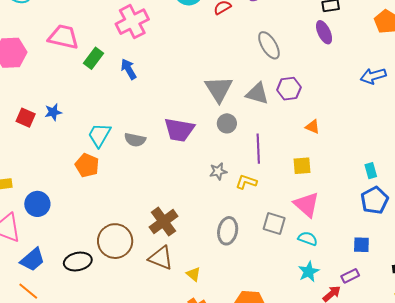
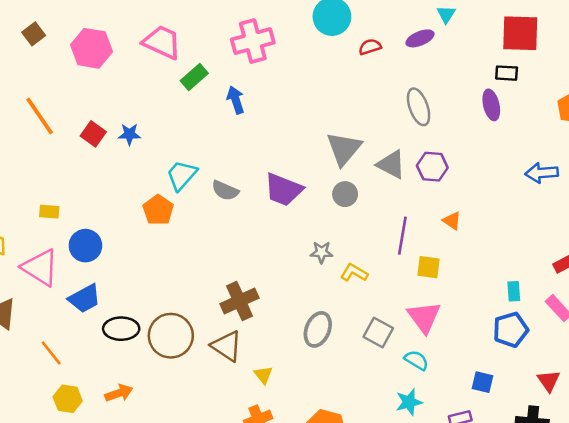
purple line: (258, 149) -> (402, 236), moved
brown circle: (115, 241) -> (171, 336), moved
blue trapezoid: (32, 260) -> (85, 299), moved

